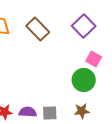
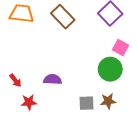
purple semicircle: (28, 112) -> (53, 79), moved
gray square: (50, 113) -> (87, 103), moved

